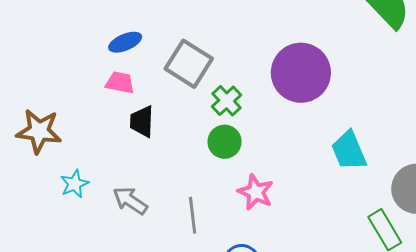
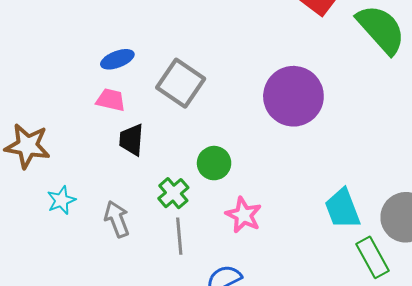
green cross: (227, 101) -> (173, 193), moved
cyan trapezoid: (349, 151) -> (342, 209), moved
gray arrow: (130, 201) -> (117, 219), turned 33

